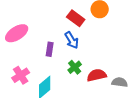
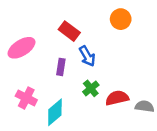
red rectangle: (76, 18) -> (69, 31), moved
pink cross: (21, 75) -> (26, 98), turned -30

